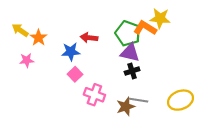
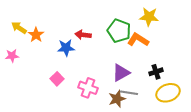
orange L-shape: (145, 28) -> (138, 40), moved
purple triangle: (130, 53) -> (121, 73), moved, turned -42
pink star: (27, 60) -> (12, 56), moved
black cross: (132, 71) -> (156, 72), moved
pink square: (75, 74) -> (57, 79), moved

